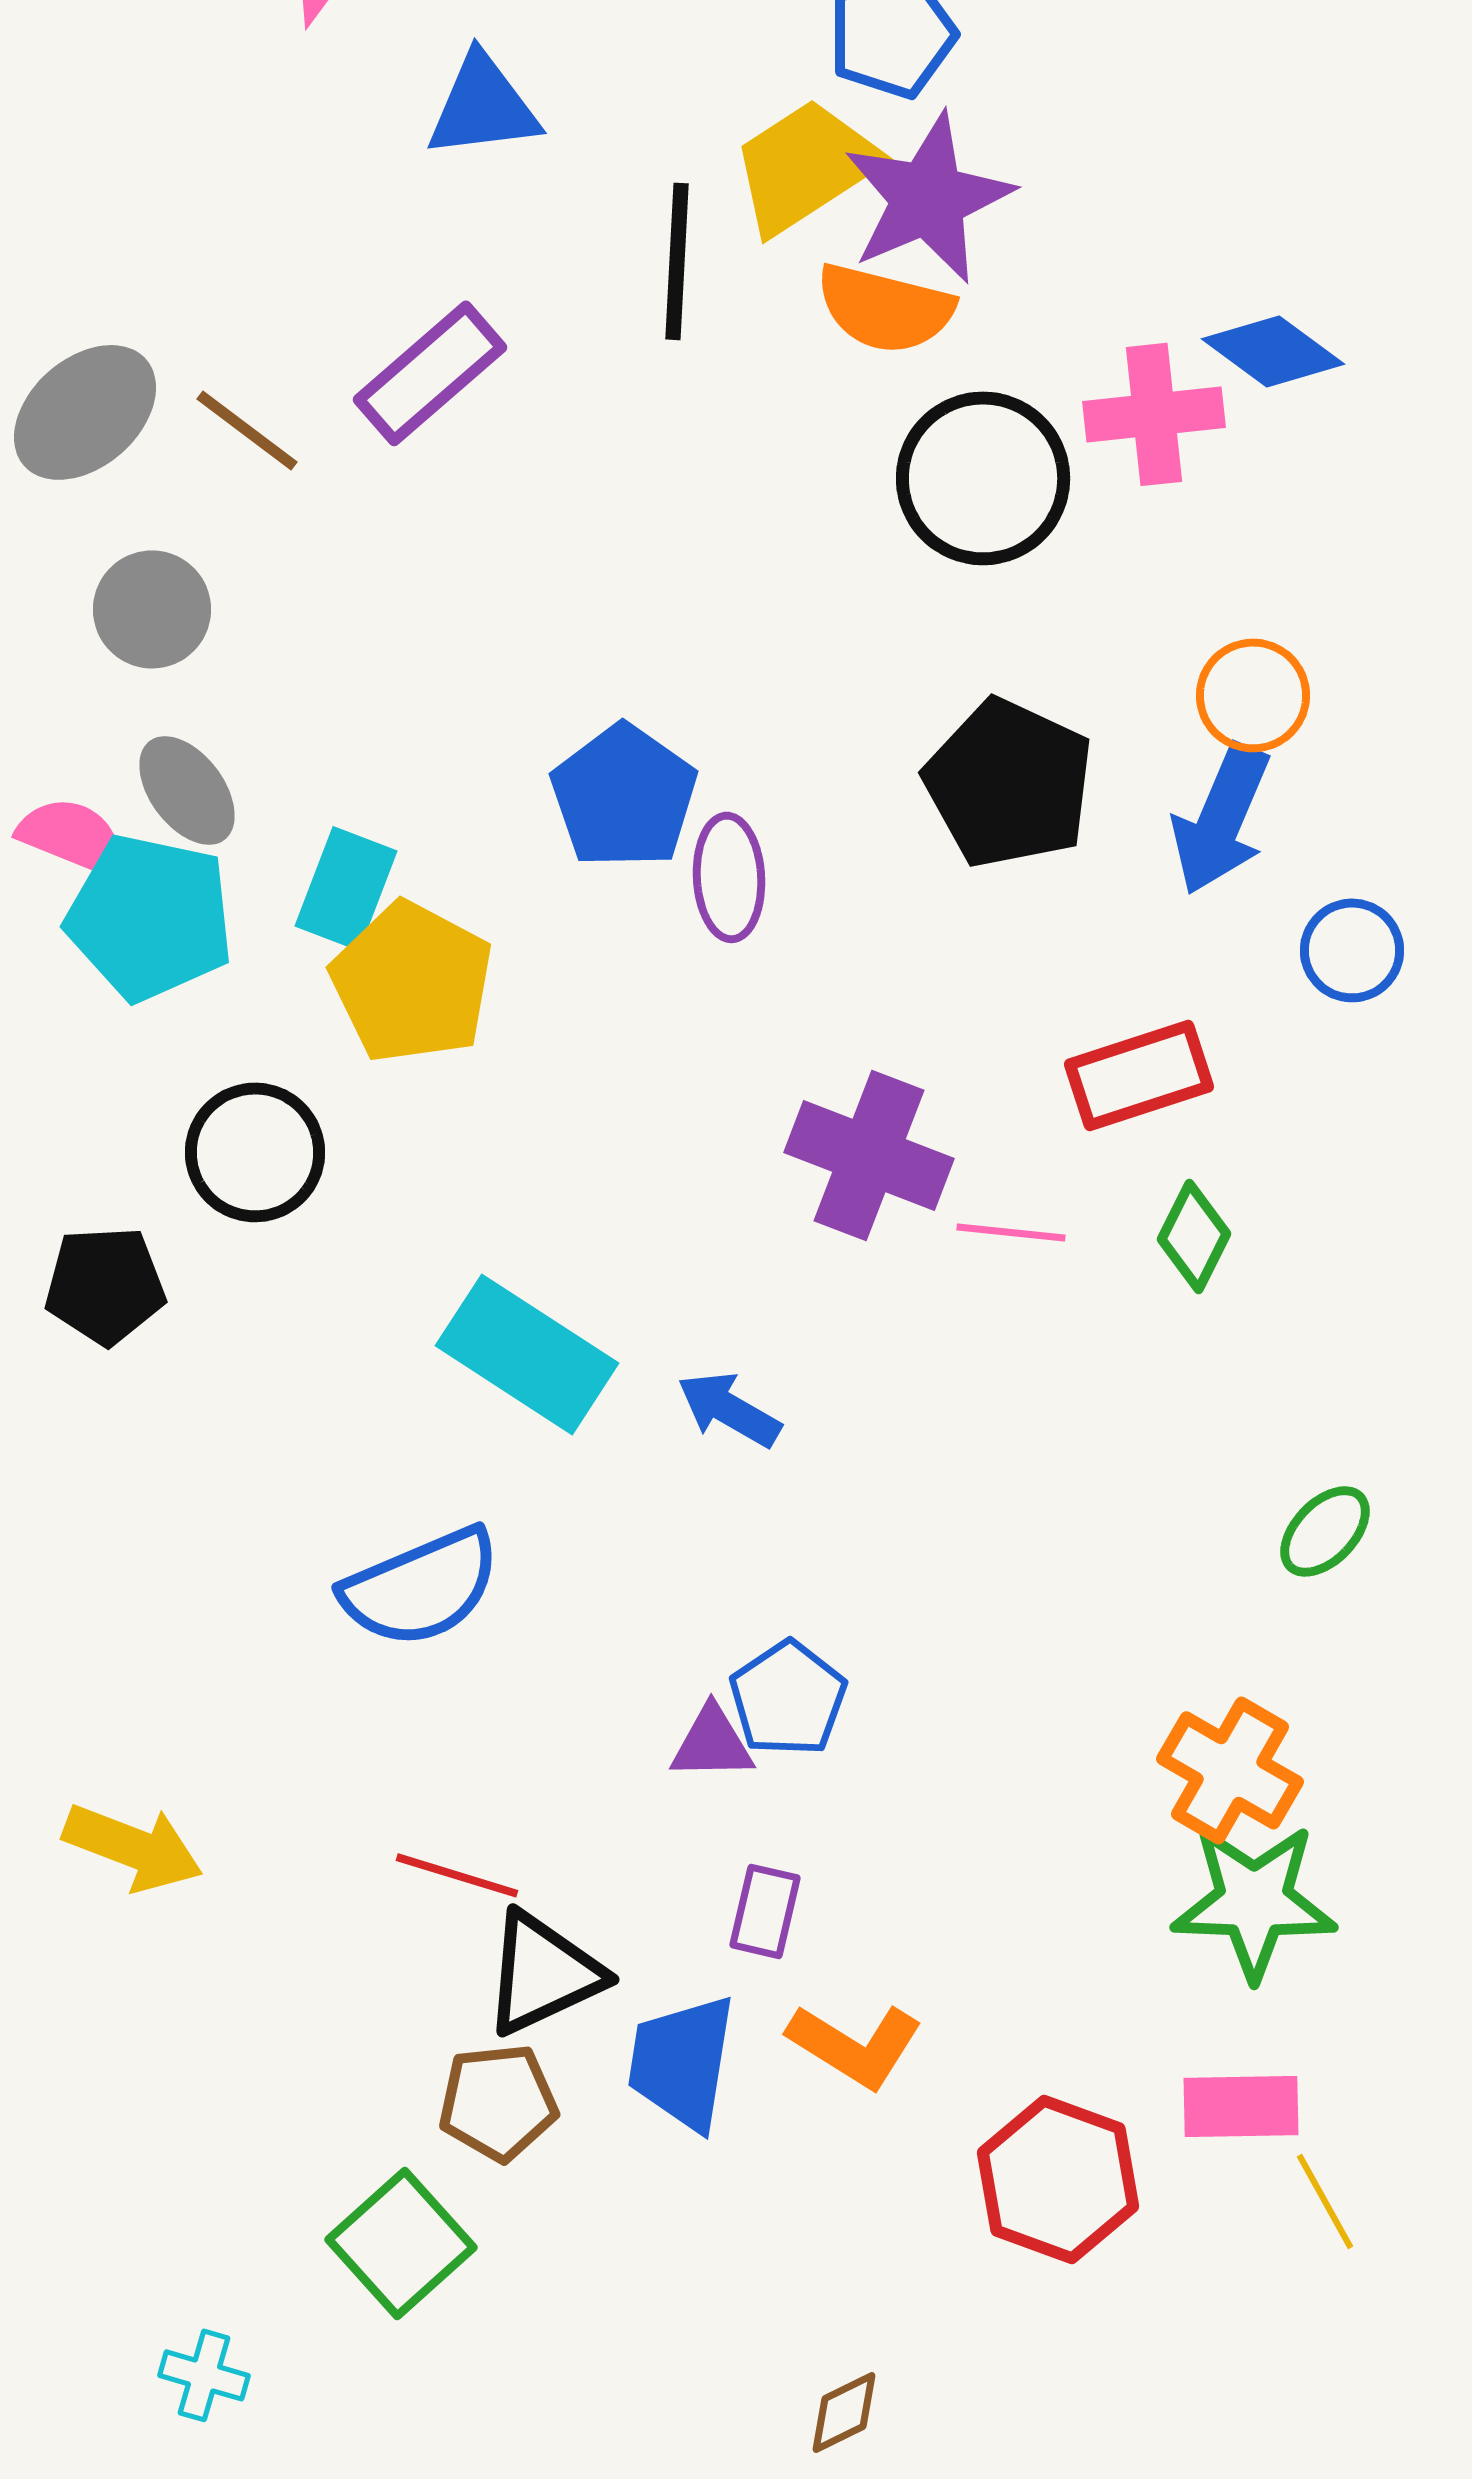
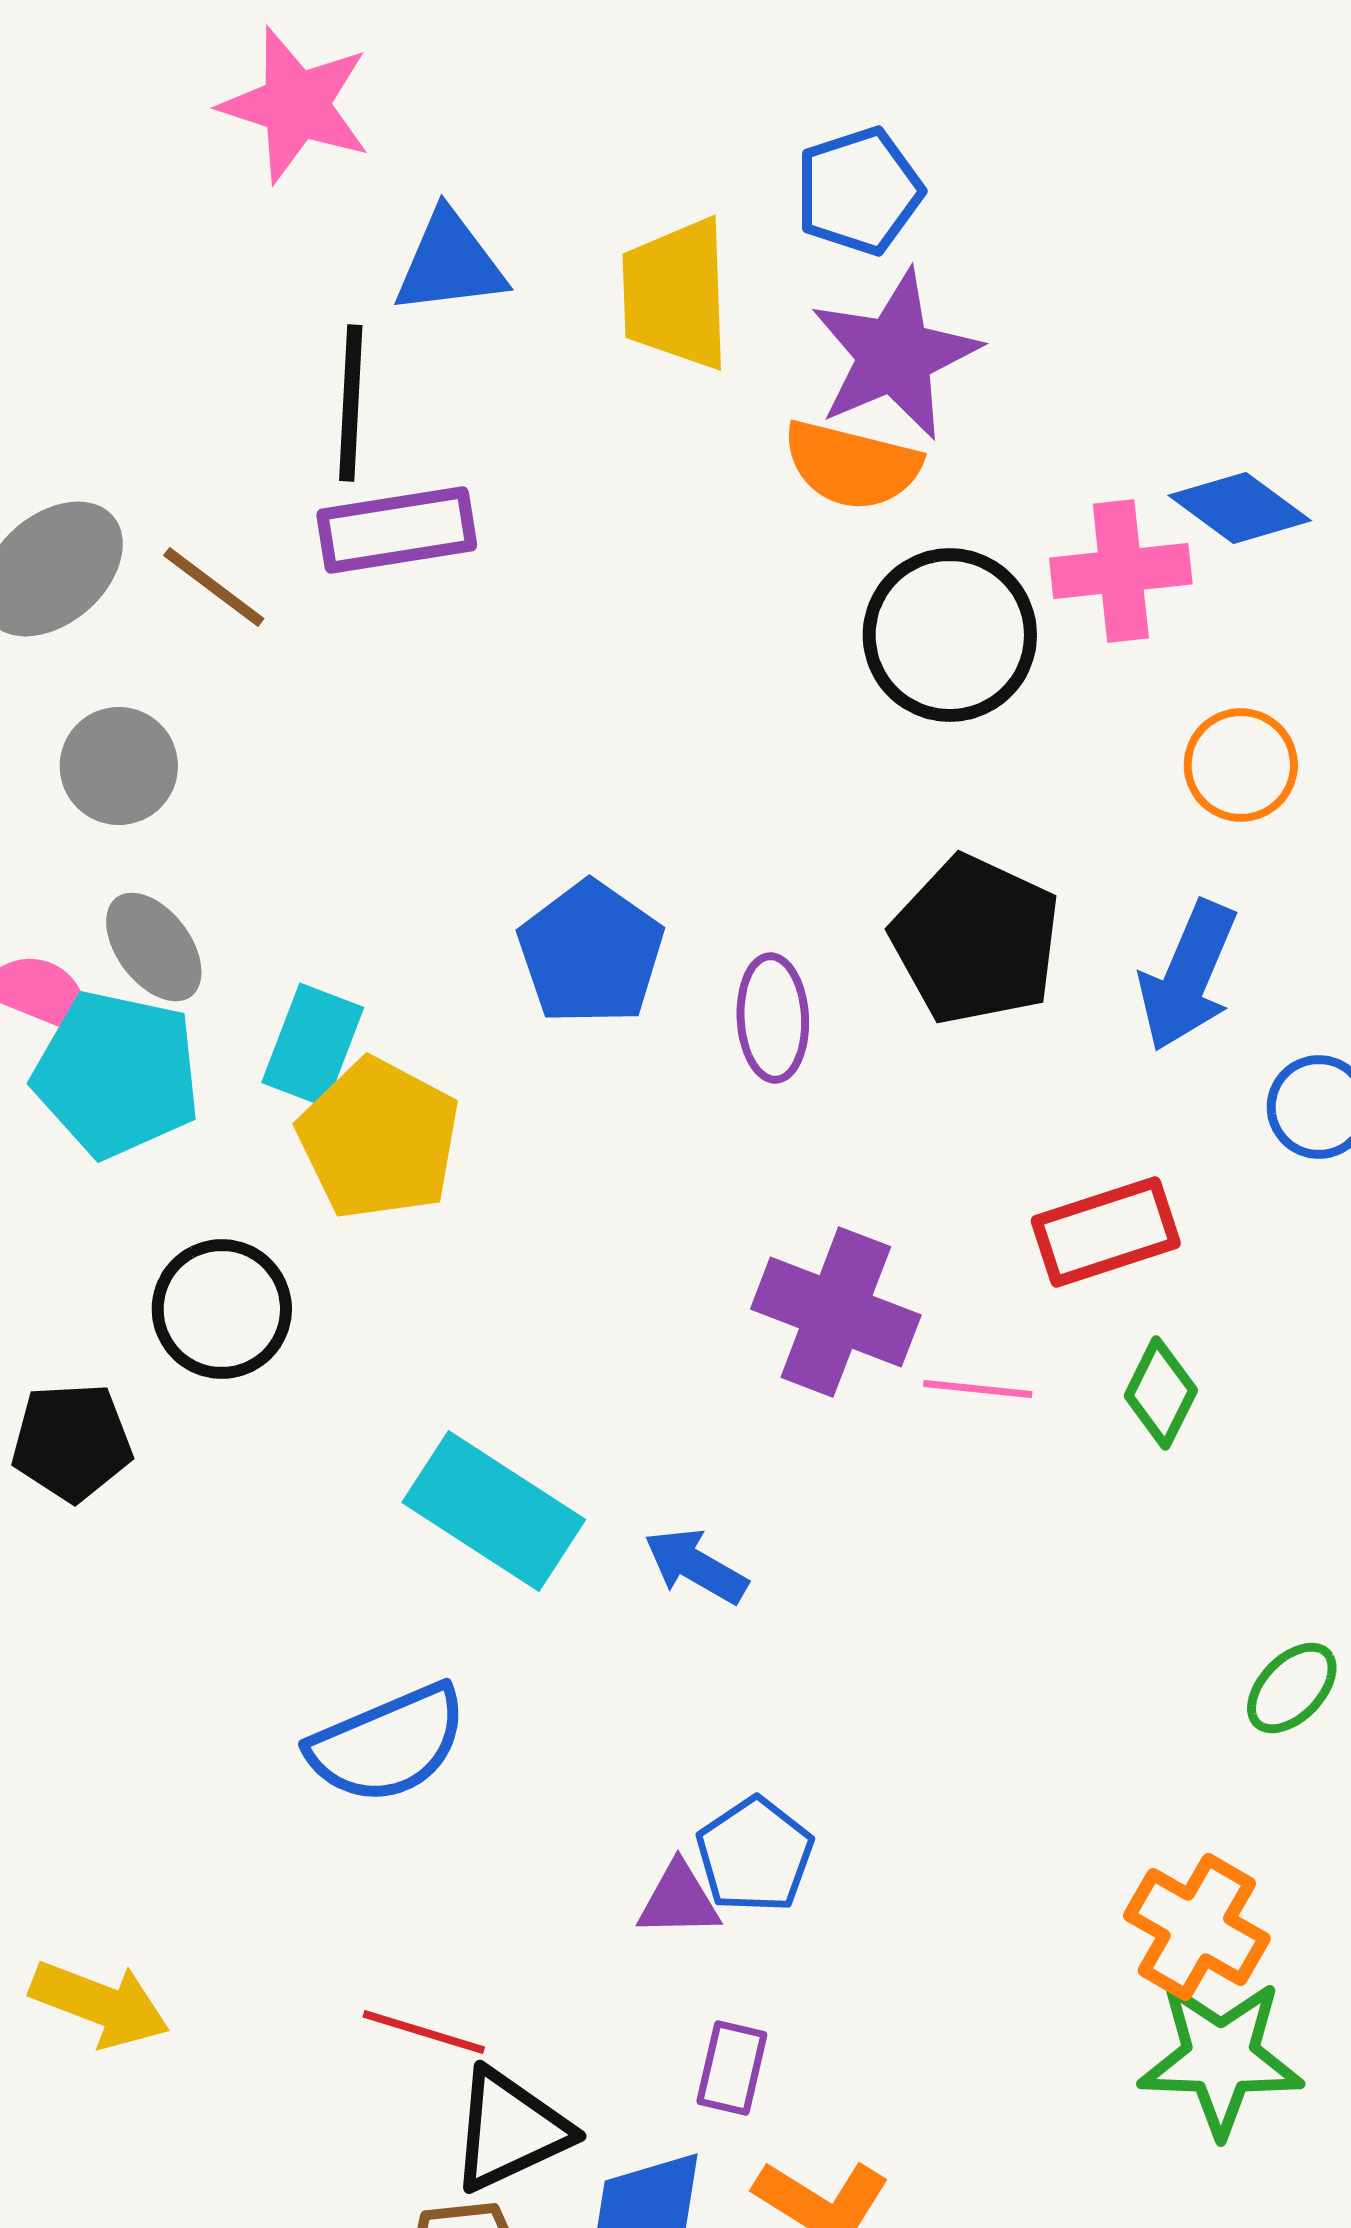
yellow trapezoid: (805, 166) -> (676, 294), moved, turned -59
black line: (677, 261) -> (351, 403), moved
purple rectangle: (430, 373) -> (397, 530), turned 32
orange circle: (1253, 695) -> (1241, 765), moved
purple ellipse: (729, 877) -> (773, 1018), moved

